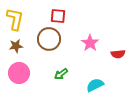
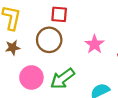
pink circle: (19, 73) -> (31, 77), moved
green arrow: (61, 74) -> (62, 79), size x1.6

